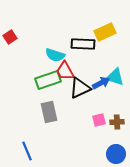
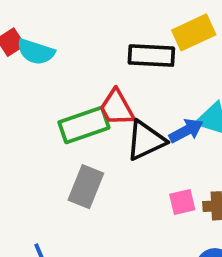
cyan semicircle: (55, 55) -> (36, 52), moved
gray rectangle: (49, 112) -> (86, 187), turned 35

